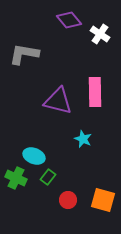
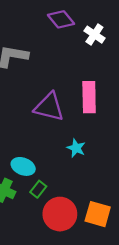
red circle: (68, 200) -> (60, 214), size x1.8

